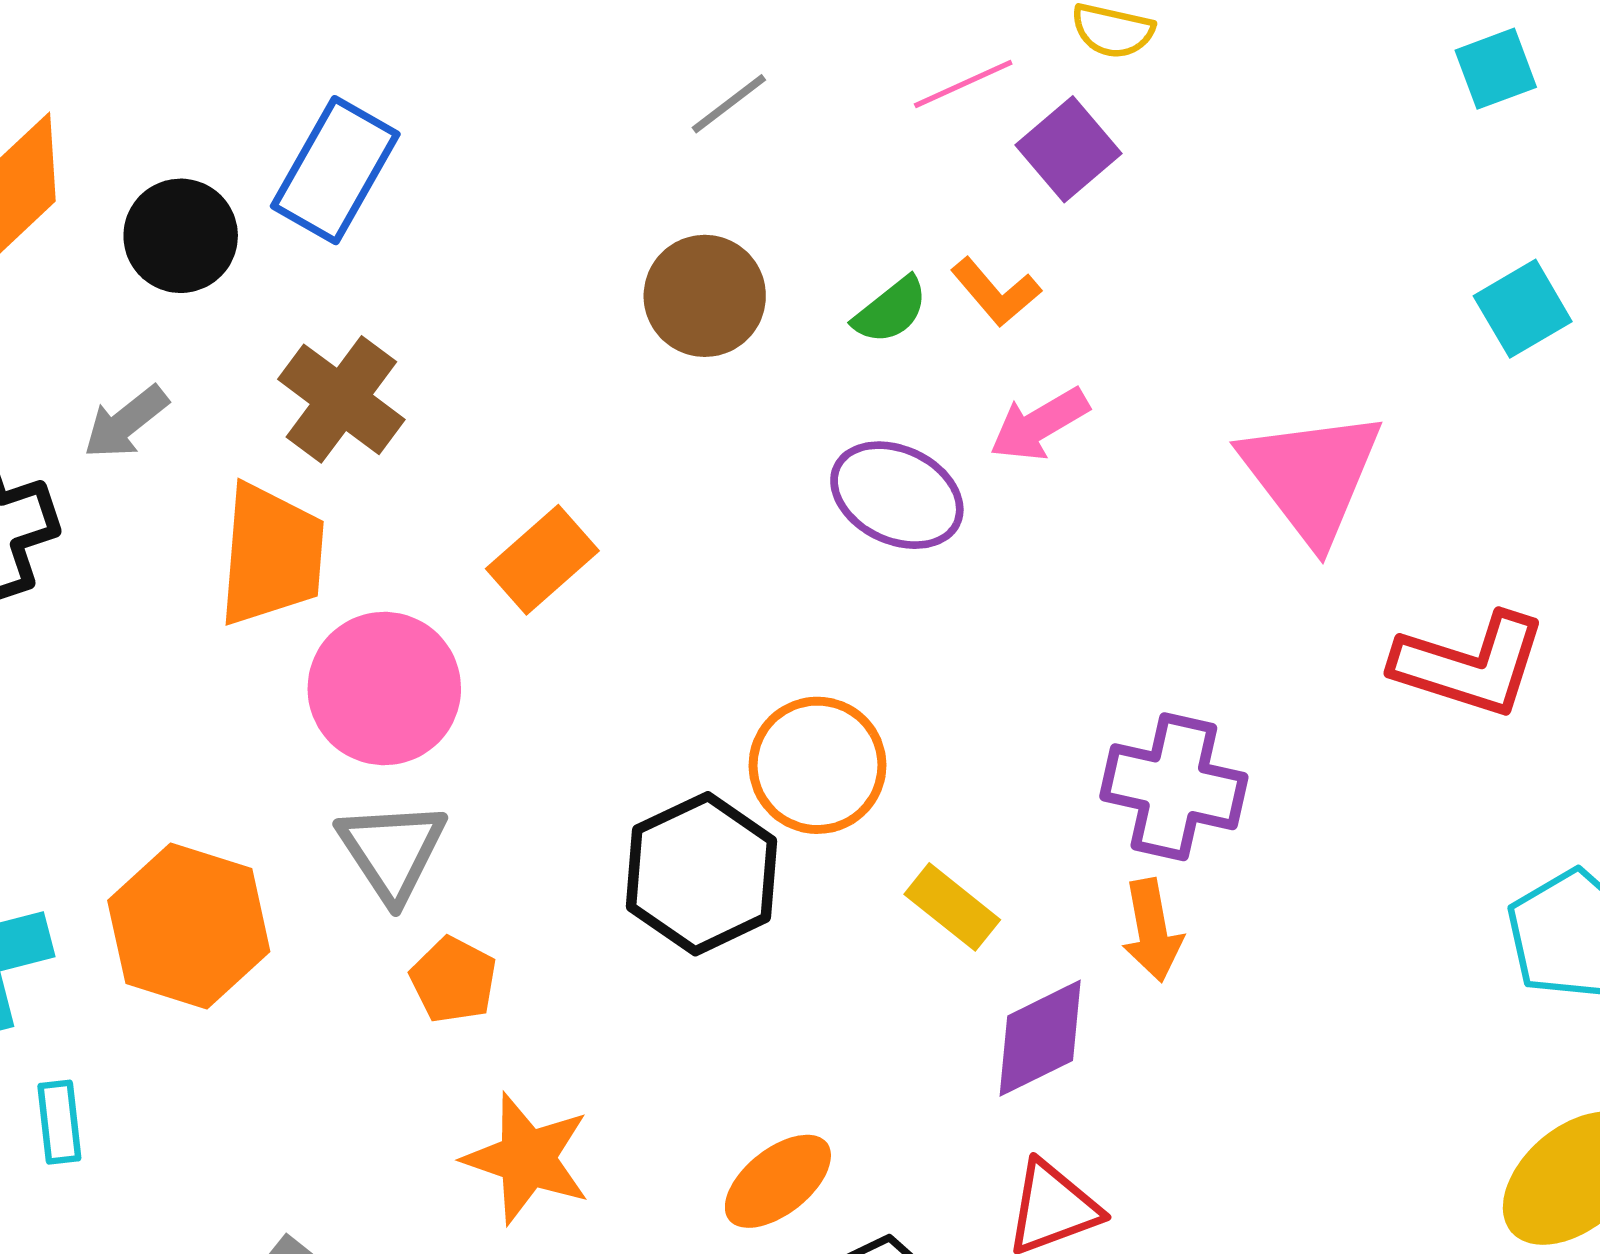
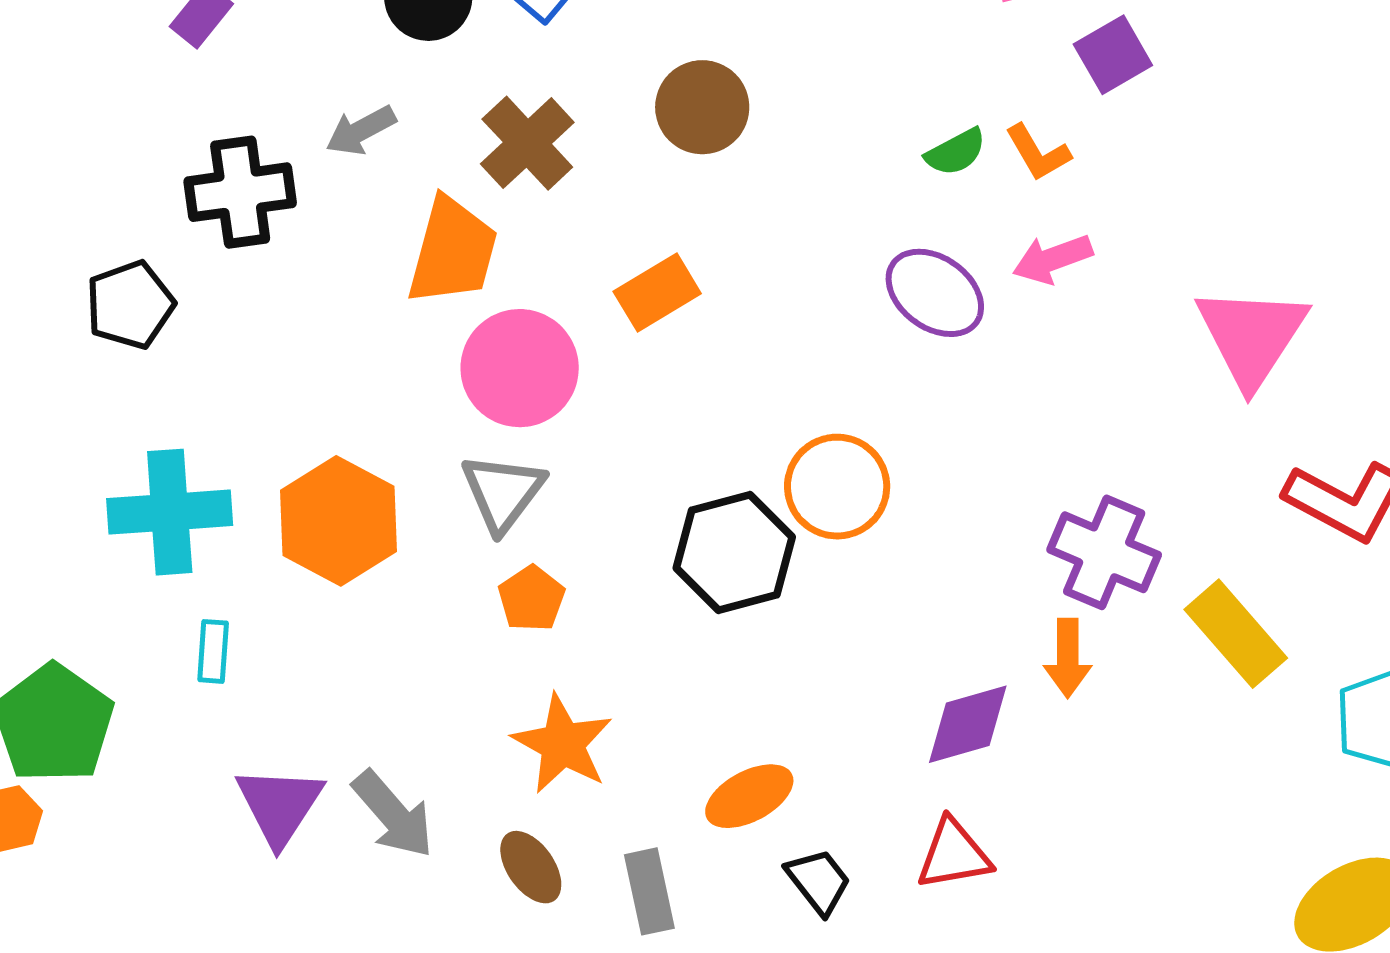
brown circle: (705, 296) -> (702, 107), moved
yellow rectangle: (952, 907) -> (1236, 634), moved, size x1.5

